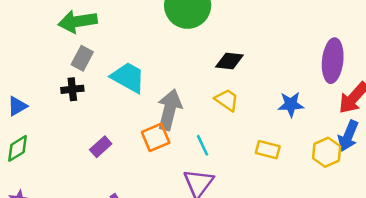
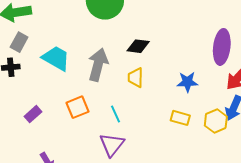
yellow trapezoid: (227, 100) -> (136, 78), turned -125
gray arrow: (169, 110) -> (98, 65), moved
yellow rectangle: (268, 150) -> (180, 118), moved

